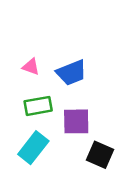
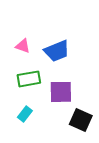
cyan rectangle: (33, 148) -> (25, 114), size x0.6

